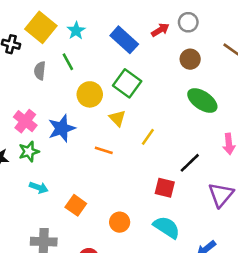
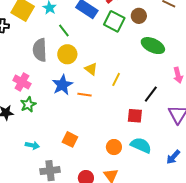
green line: (68, 62) -> (64, 30), moved
gray semicircle: (40, 71) -> (40, 50), moved, size x1.6
green square: (127, 83) -> (114, 21), moved
blue star: (62, 128) -> (62, 85), moved
cyan arrow: (39, 188) -> (32, 145), moved
orange circle: (120, 222) -> (114, 147), moved

